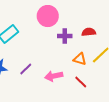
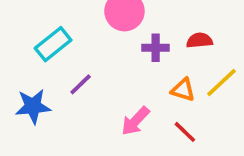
purple line: (26, 69) -> (81, 84), moved
pink arrow: (54, 76) -> (135, 121), turned -36

